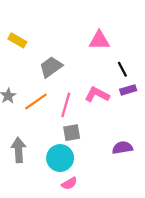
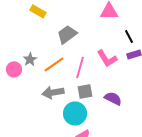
pink L-shape: (97, 95) -> (107, 58), turned -150
purple semicircle: (122, 148) -> (113, 98), moved, turned 36
gray arrow: (19, 150) -> (53, 92), moved, turned -95

